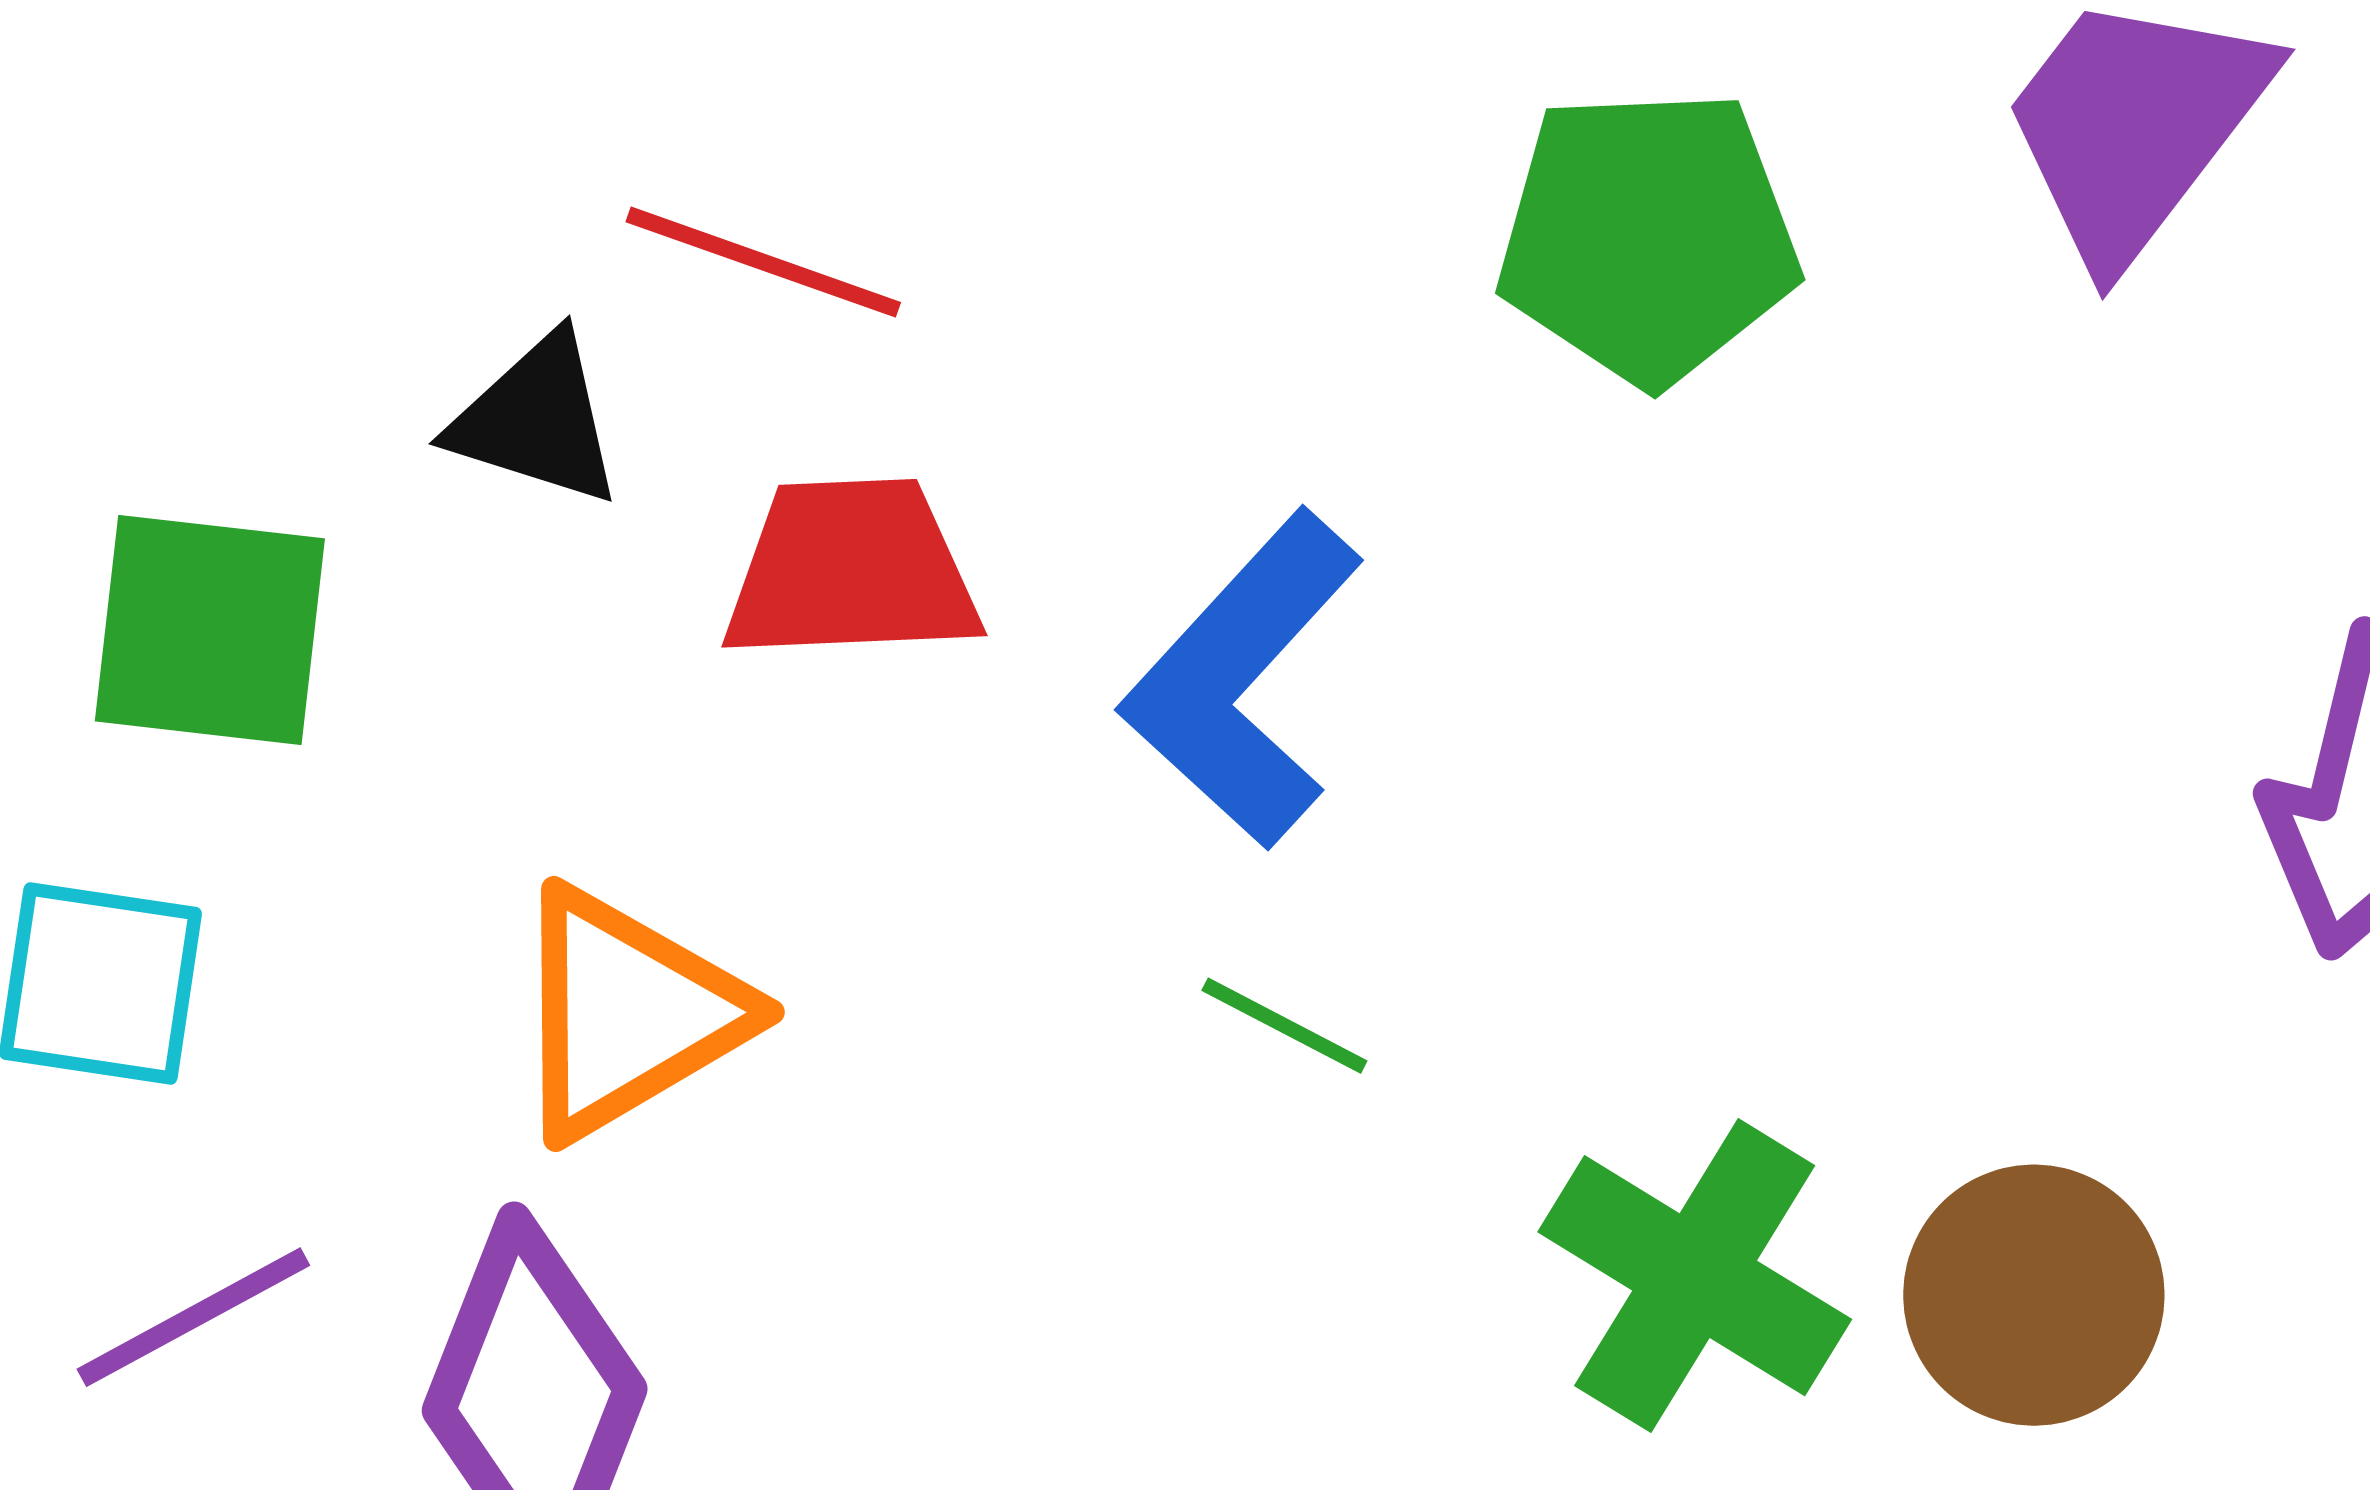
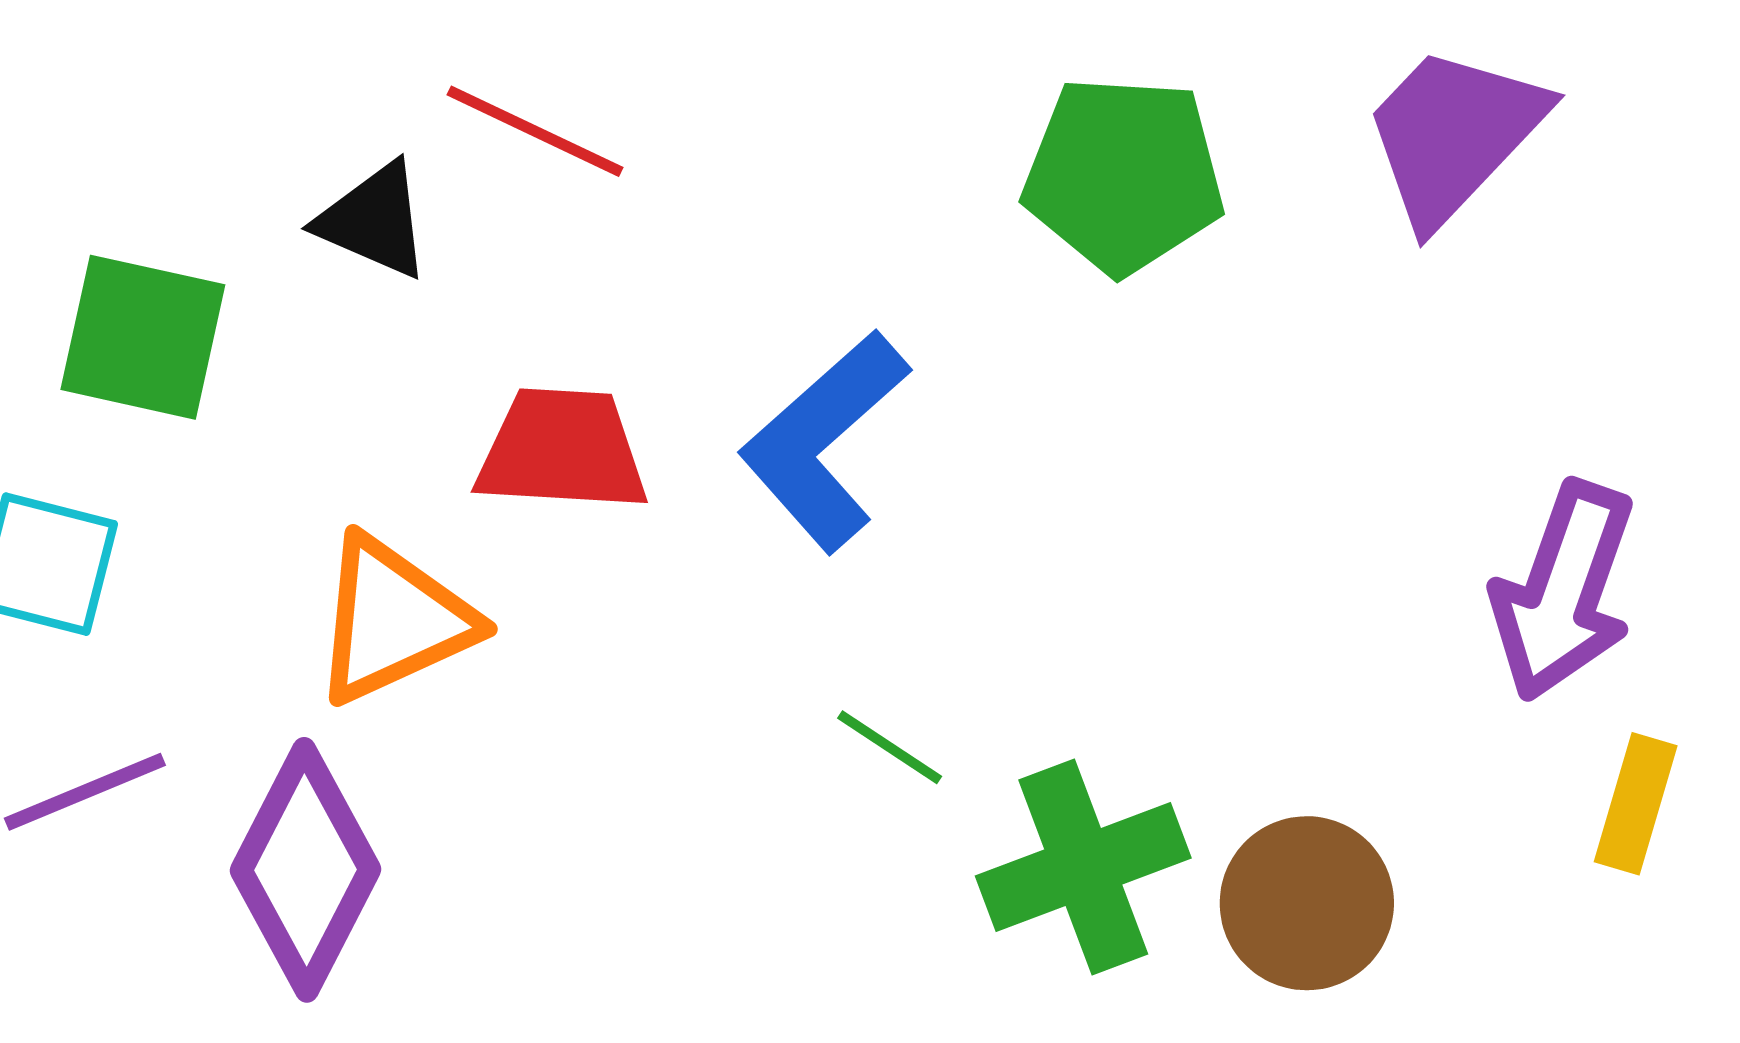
red trapezoid: (851, 570) -> (562, 450), moved
green line: (1284, 1026) -> (890, 747), moved
green cross: (1695, 1276) -> (1083, 867), turned 32

